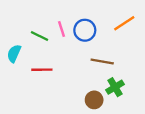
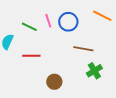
orange line: (124, 23) -> (102, 16), turned 60
brown circle: (94, 100) -> (54, 82), moved

